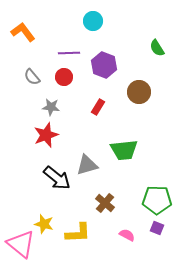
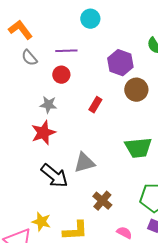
purple hexagon: (104, 65) -> (120, 63), moved
gray semicircle: (32, 77) -> (29, 58), moved
green trapezoid: (124, 150) -> (138, 148), moved

